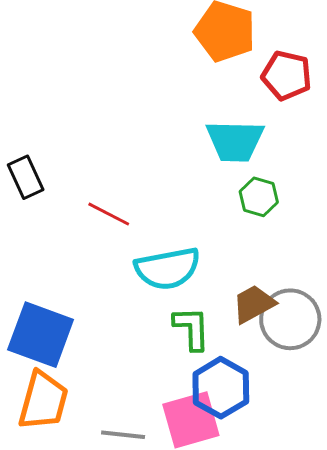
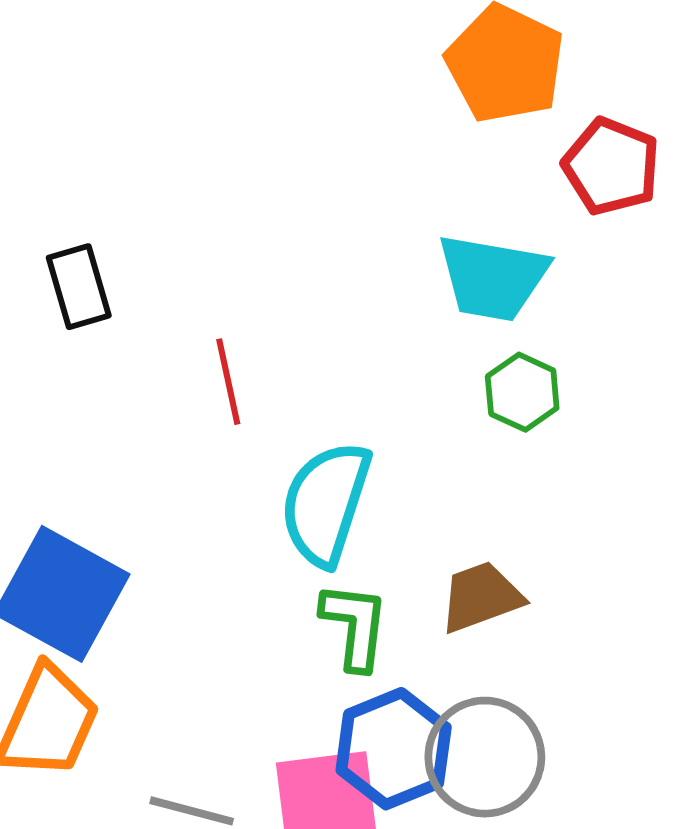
red line: (109, 214) -> (228, 382), turned 42
cyan semicircle: (168, 268) -> (326, 503), turned 110
gray circle: (290, 319) -> (485, 757), moved

